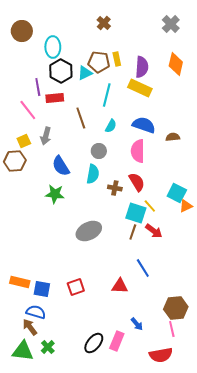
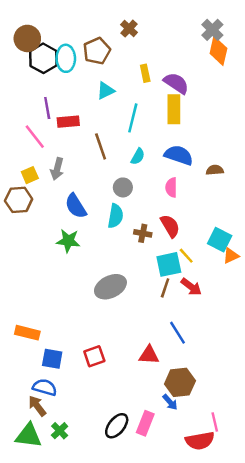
brown pentagon: (99, 62) -> (97, 51), moved, turned -30
orange diamond: (176, 64) -> (218, 51), moved
purple semicircle: (142, 67) -> (176, 83), turned -60
black hexagon: (61, 71) -> (43, 58), moved
yellow rectangle: (140, 88) -> (174, 109), turned 65
pink semicircle: (138, 151) -> (171, 187), size x0.7
cyan square: (136, 213) -> (169, 264), turned -30
orange rectangle: (20, 282) -> (27, 333), moved
brown hexagon: (176, 308) -> (180, 382), moved
pink line: (172, 329) -> (215, 422), moved

